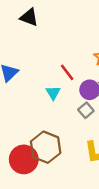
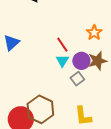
cyan triangle: (53, 93) -> (62, 61), moved

